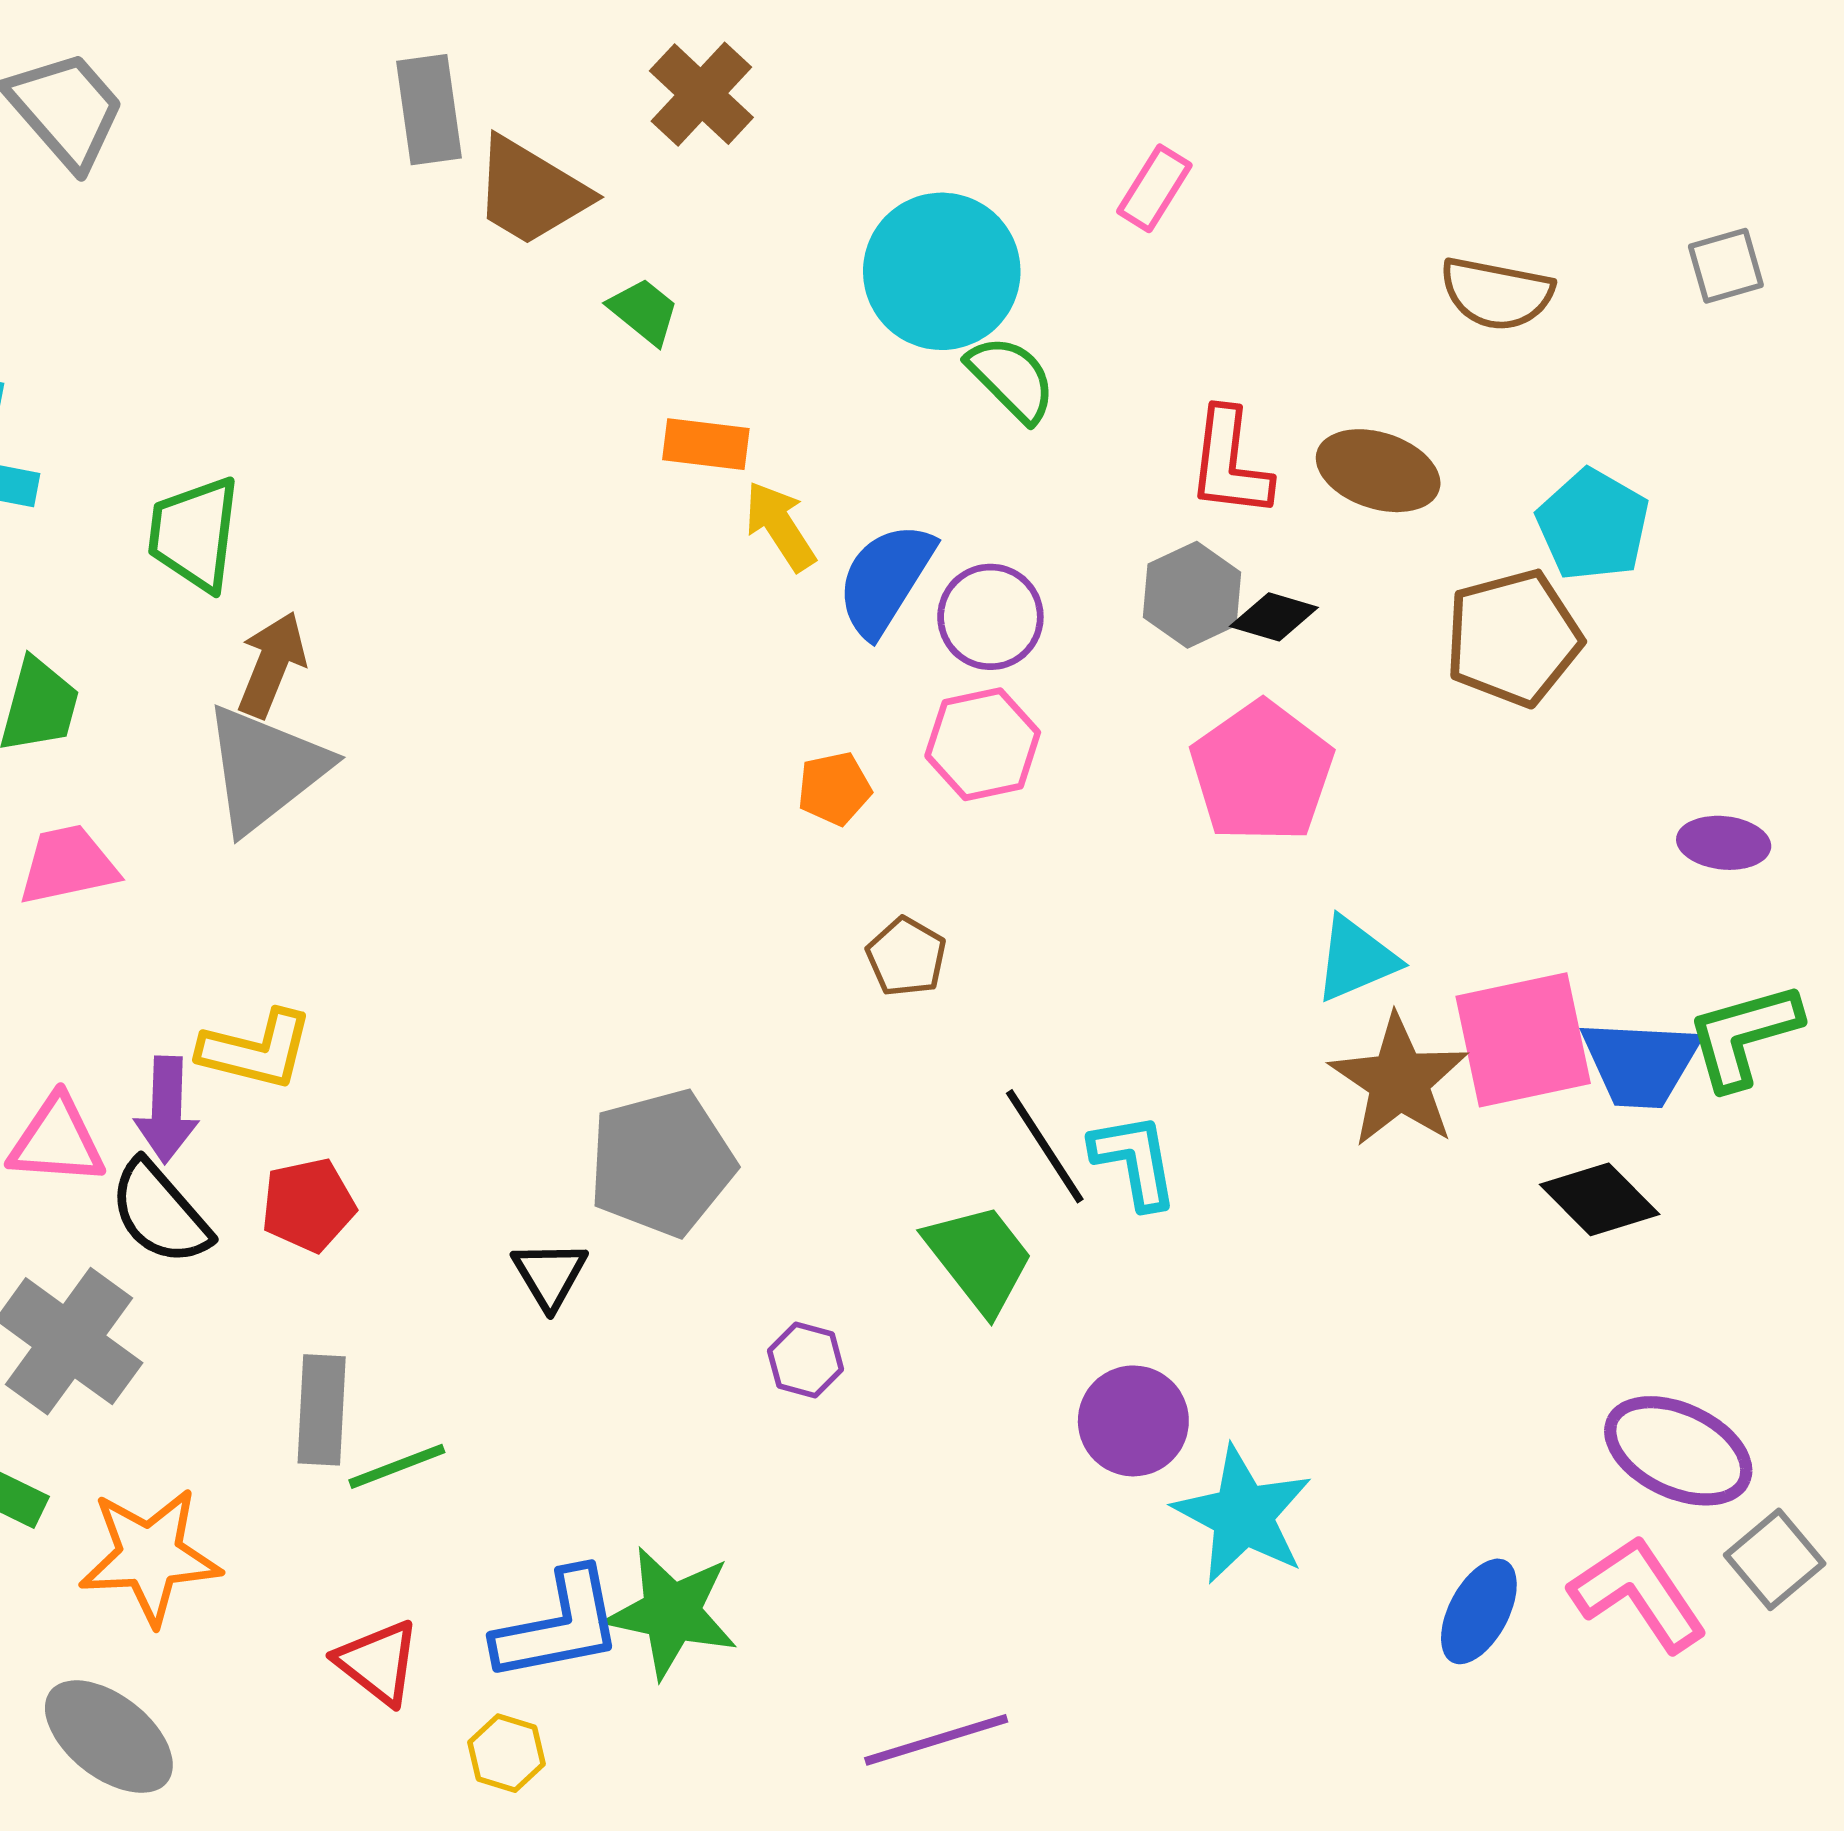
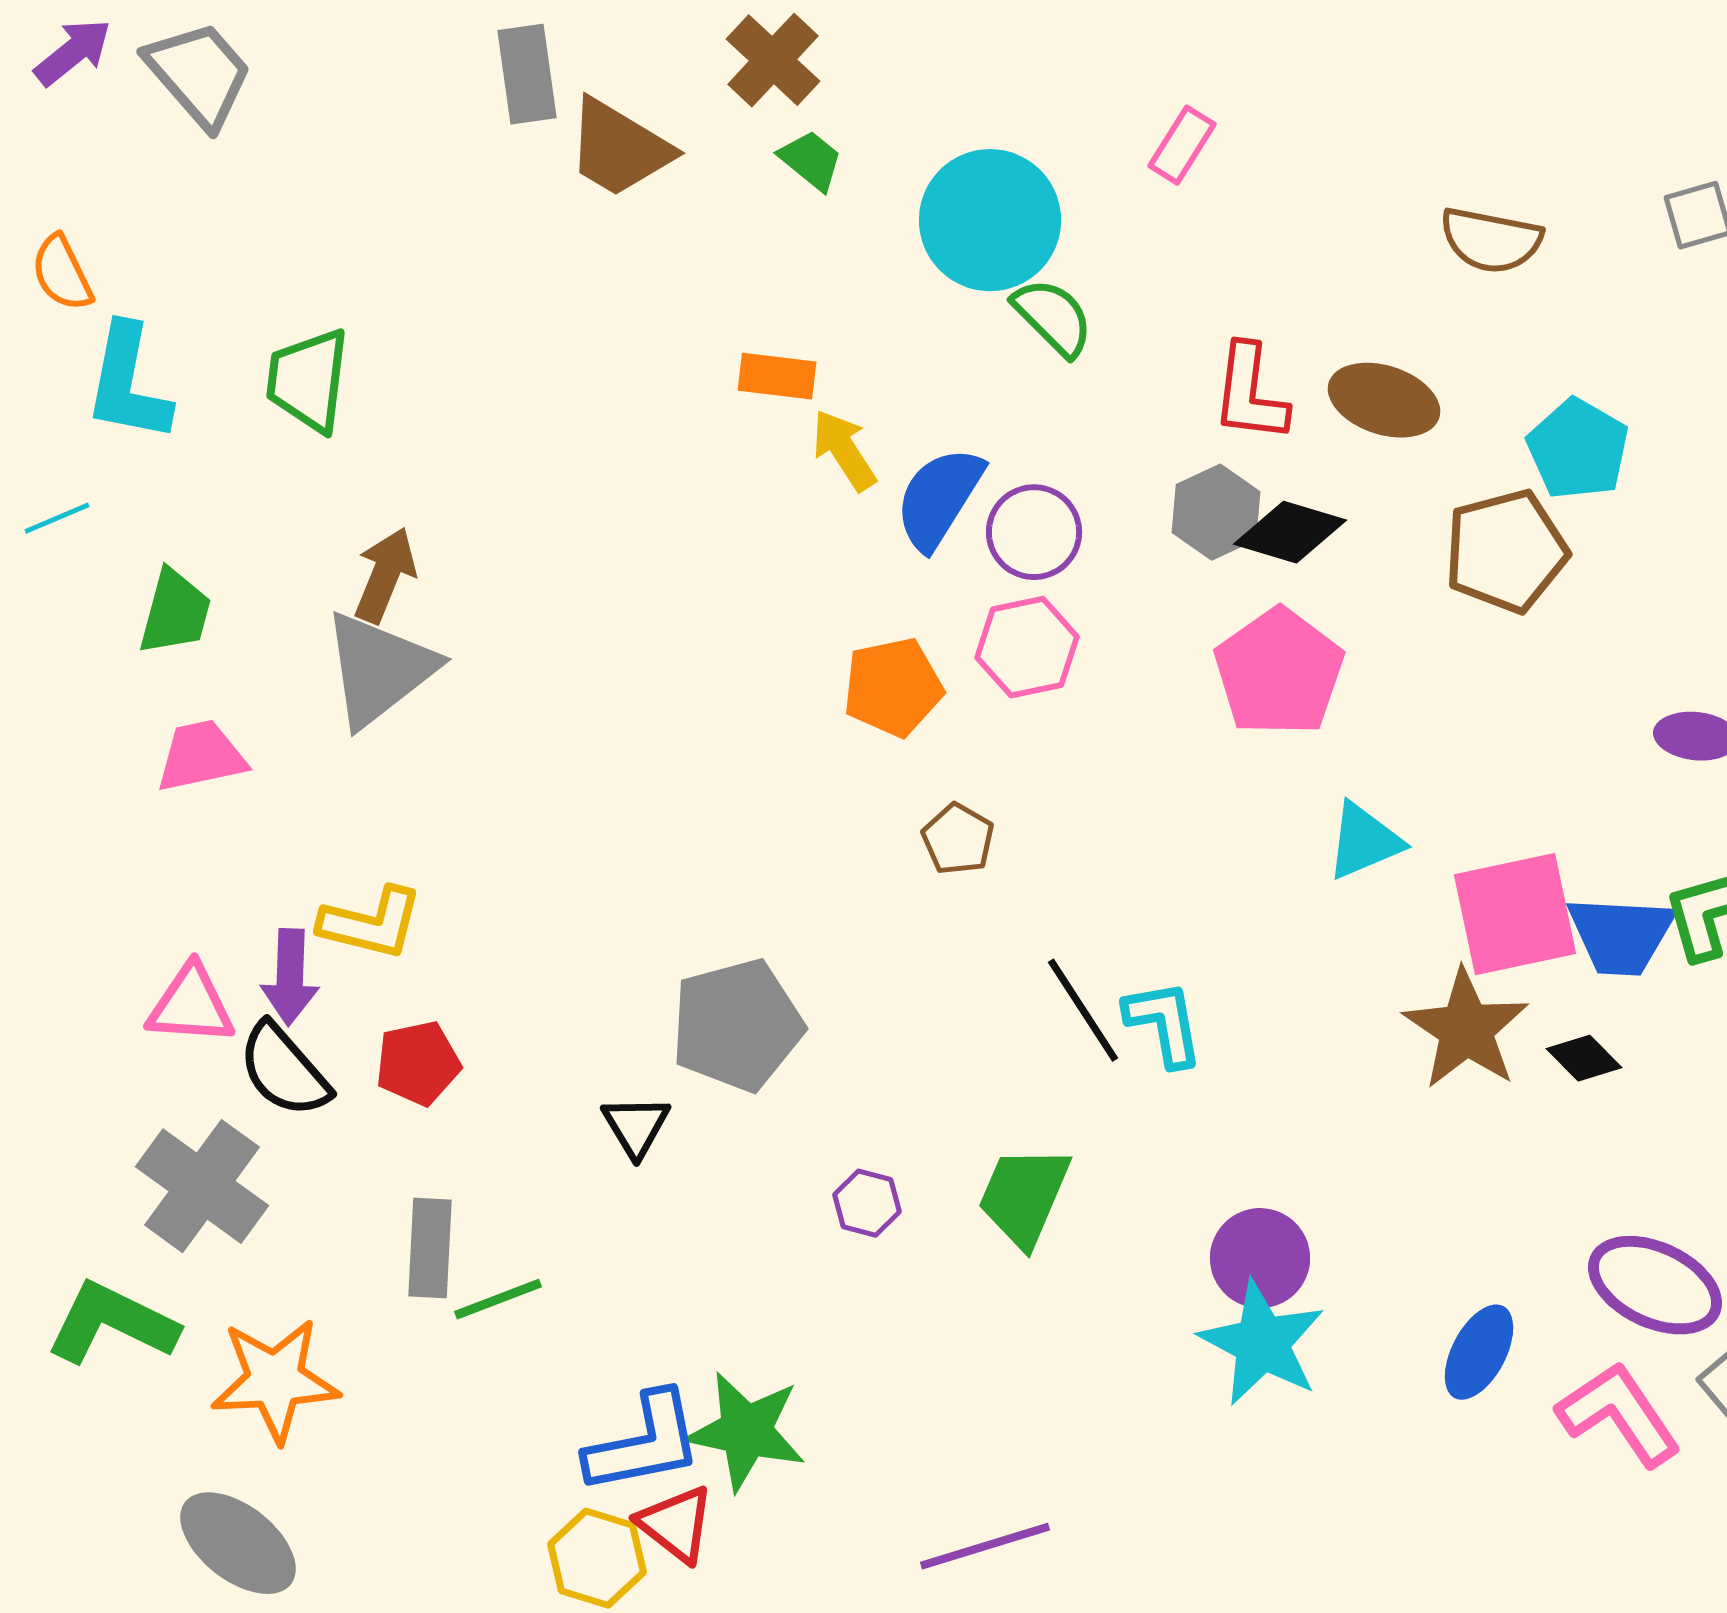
green trapezoid: (644, 311) -> (811, 160), moved
green trapezoid: (194, 534) -> (308, 380), moved
black diamond: (1274, 617) -> (1290, 532), size x1.4
orange pentagon: (834, 789) -> (893, 687), size x1.5
brown star: (1399, 1081) -> (1466, 1029), moved
black diamond: (1600, 1199) -> (1584, 1058), size x0.7
green trapezoid: (979, 1258) -> (1024, 1196), moved, turned -119
purple circle: (1133, 1421) -> (1260, 1258), moved
blue ellipse: (1479, 1611) -> (1479, 1352), moved
red triangle: (378, 1662) -> (676, 1524), moved
yellow hexagon: (506, 1753) -> (597, 1558), size x1.4

